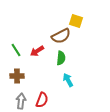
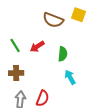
brown semicircle: (61, 36) -> (53, 20), moved, turned 48

